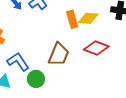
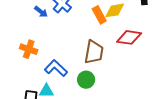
green circle: (36, 79) -> (86, 80), moved

